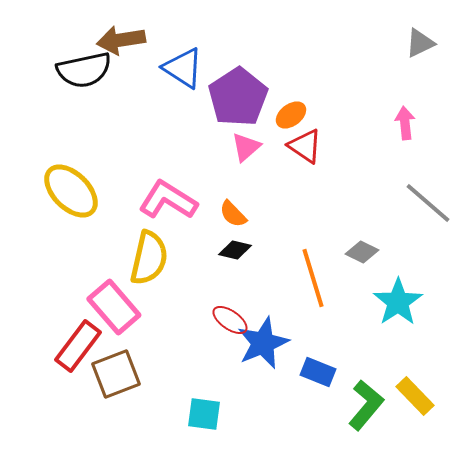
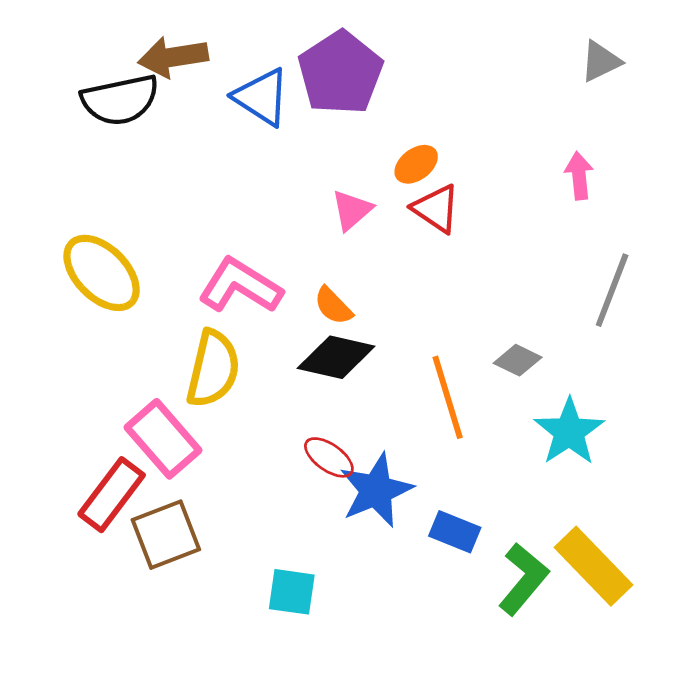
purple pentagon: (238, 97) -> (340, 73), moved
gray line: (428, 203) -> (612, 290), turned 70
black diamond: (235, 250) -> (336, 357), size x1.6
yellow rectangle: (415, 396) -> (593, 566), size x1.4

